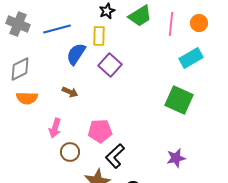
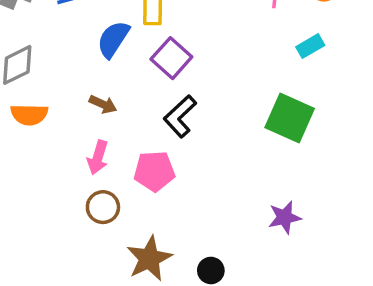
cyan rectangle: (191, 58) -> (310, 46), size x0.7
pink arrow: (55, 128) -> (98, 157), moved
black L-shape: (115, 156) -> (180, 116), moved

